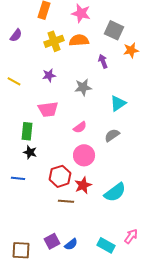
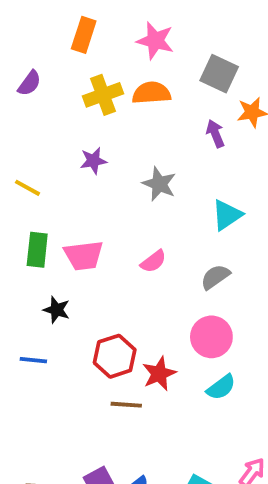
purple arrow: (103, 61) -> (215, 134), moved
yellow line: (14, 81) -> (28, 188), moved
gray star: (83, 87) -> (159, 184), turned 30
pink trapezoid: (48, 109) -> (84, 256), moved
green rectangle: (27, 131) -> (37, 250), moved
pink circle: (84, 155) -> (211, 337), moved
cyan semicircle: (115, 192) -> (221, 387), size x0.7

